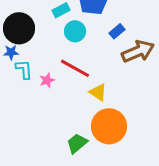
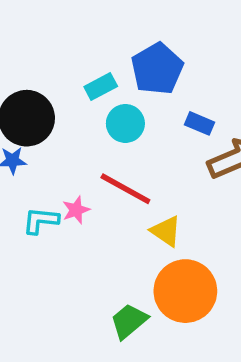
blue rectangle: (117, 31) -> (199, 123), turned 63
cyan L-shape: (24, 69) -> (41, 221), moved, turned -80

